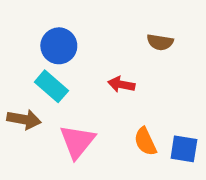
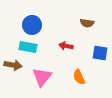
cyan rectangle: (51, 86) -> (28, 47), turned -30
blue square: (184, 149) -> (100, 53), moved

